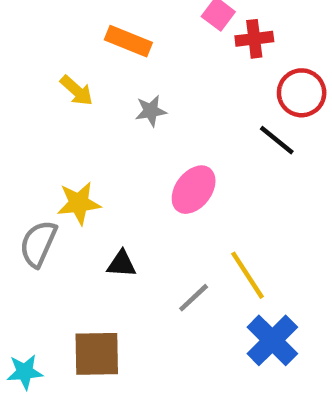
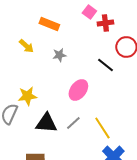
black line: (277, 140) -> (105, 65), moved
black triangle: (122, 264) -> (46, 123), size x1.6
gray line: (194, 298) -> (73, 123), moved

